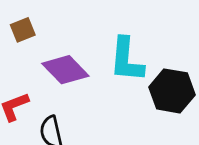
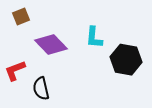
cyan L-shape: (126, 60) -> (94, 38), size x0.7

